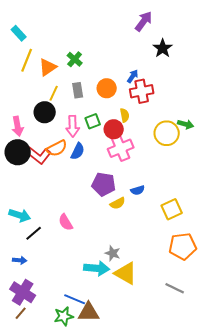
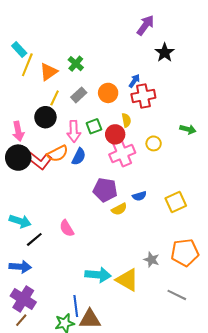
cyan rectangle: (19, 33) -> (19, 49), moved
gray rectangle: (78, 90) -> (79, 95), turned 56
yellow circle: (167, 133) -> (154, 143), moved, size x0.6
yellow square: (172, 209) -> (176, 202), moved
gray star: (113, 253) -> (152, 260), moved
blue arrow: (20, 260) -> (20, 267), size x1.5
blue line: (75, 299) -> (76, 306), turned 60

